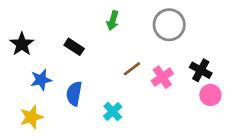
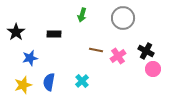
black rectangle: (74, 47) -> (54, 34), turned -32
brown line: (132, 69) -> (96, 50), turned 48
blue semicircle: (74, 94) -> (49, 82), moved

